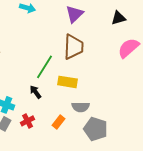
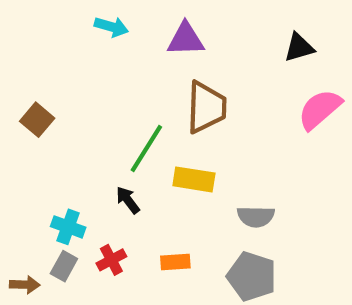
purple triangle: (74, 14) -> (186, 39), moved, turned 42
gray semicircle: (80, 107) -> (256, 217), moved
orange rectangle: (58, 122) -> (175, 262), turned 48

